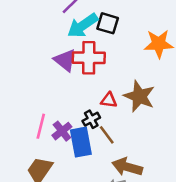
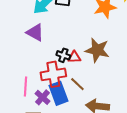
red cross: (89, 58) -> (53, 74), moved
black cross: (91, 119) -> (63, 55), moved, turned -32
purple cross: (62, 131) -> (43, 97), moved

